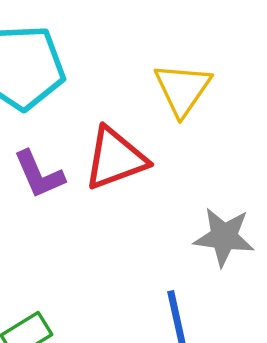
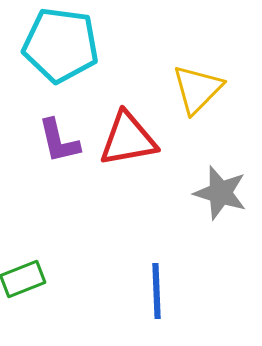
gray star: (224, 237) -> (220, 193), moved

